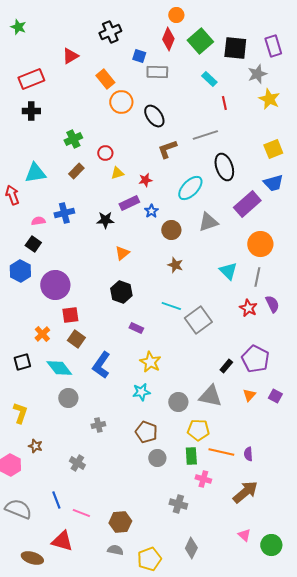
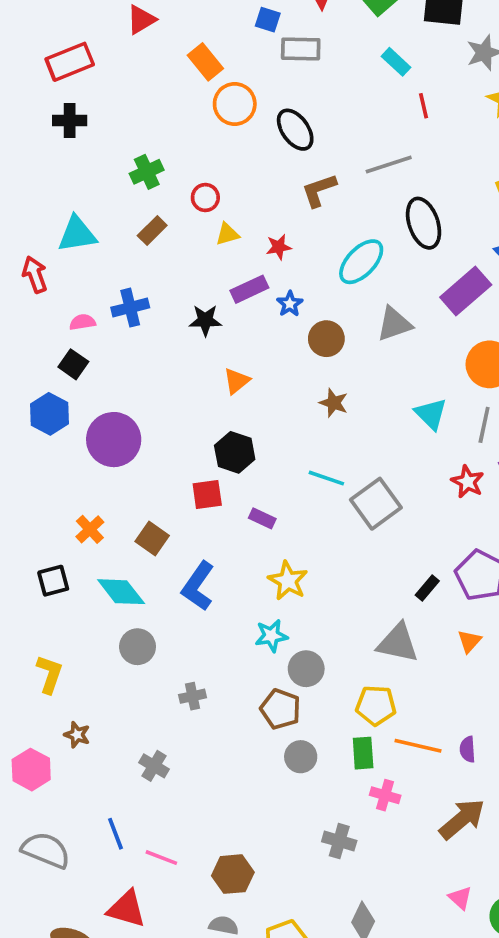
red square: (70, 315) -> (207, 495), moved
gray circle: (178, 402) -> (306, 669), moved

